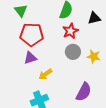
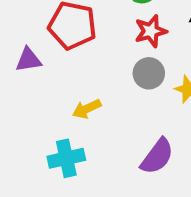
purple triangle: (30, 58) -> (28, 60), moved

